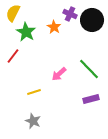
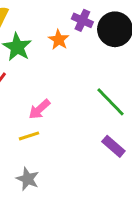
pink arrow: (59, 74) -> (39, 109), moved
purple rectangle: (91, 99) -> (113, 146), turned 56

